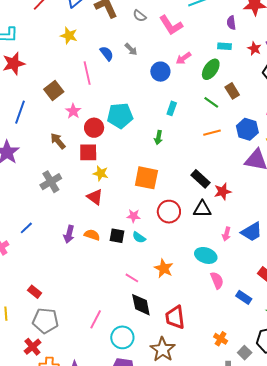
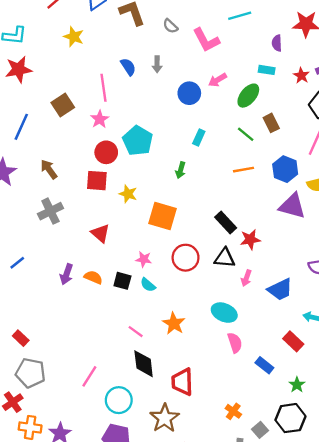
yellow star: (69, 36) -> (74, 37), moved
gray arrow: (131, 49) -> (157, 64), turned 40
pink star: (73, 111) -> (100, 119), moved
cyan pentagon: (120, 116) -> (138, 141), turned 30
brown arrow: (58, 141) -> (49, 169), moved
yellow star: (101, 173) -> (128, 194), moved
pink arrow: (226, 234) -> (246, 278), moved

